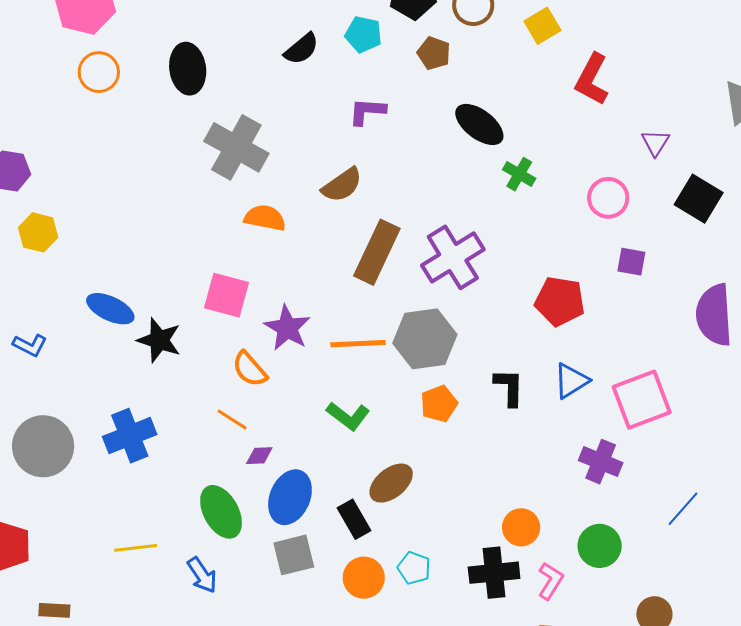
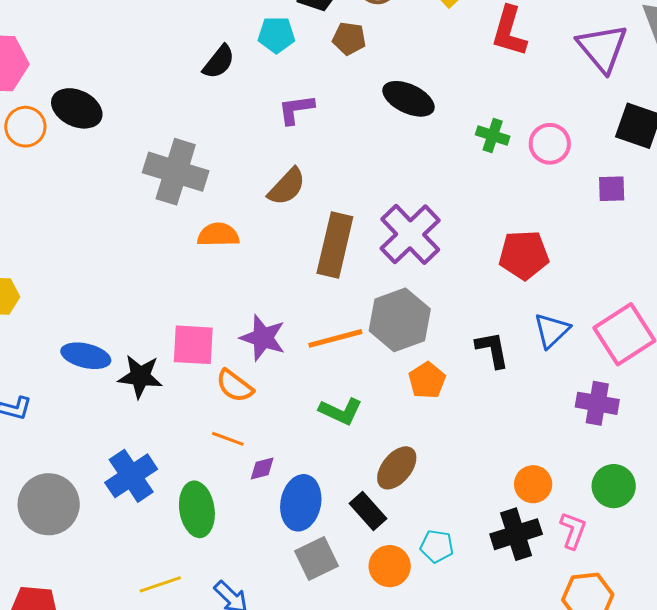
black ellipse: (188, 69) -> (77, 108), moved, turned -45
purple triangle: (655, 143) -> (602, 48), moved, size x1.8
green cross: (519, 174) -> (493, 136), moved
purple square: (631, 262) -> (612, 189), moved
pink square: (226, 295) -> (193, 345), moved
green ellipse: (221, 512) -> (197, 509), moved, turned 32

